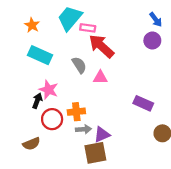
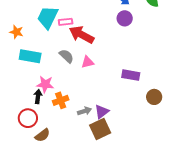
orange cross: (76, 112) -> (61, 100), moved
red circle: (52, 119) -> (28, 118), moved

